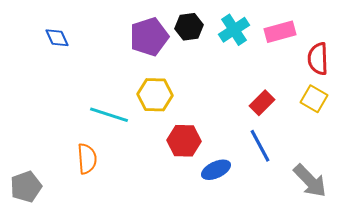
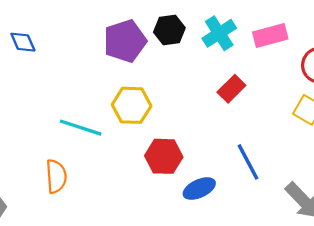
red rectangle: (262, 103) -> (231, 89), moved

